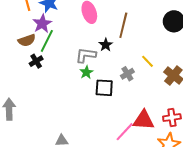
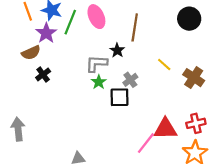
green line: (47, 41) -> (70, 22), moved
gray cross: (127, 74) -> (130, 80), moved

